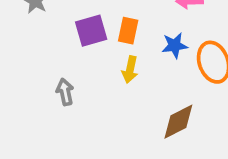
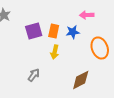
blue star: (175, 45) -> (73, 32), moved
gray arrow: (65, 92) -> (34, 75), moved, turned 48

